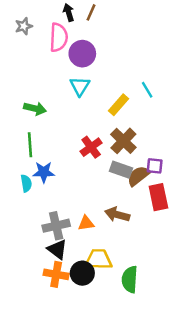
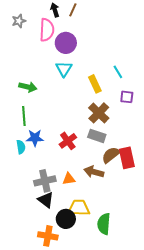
yellow rectangle: (118, 105) -> (95, 84), turned -66
red cross: (91, 147) -> (68, 141), moved
purple square: (155, 166) -> (127, 97), moved
brown semicircle: (138, 176) -> (111, 155), moved
orange cross: (56, 274) -> (48, 236), moved

